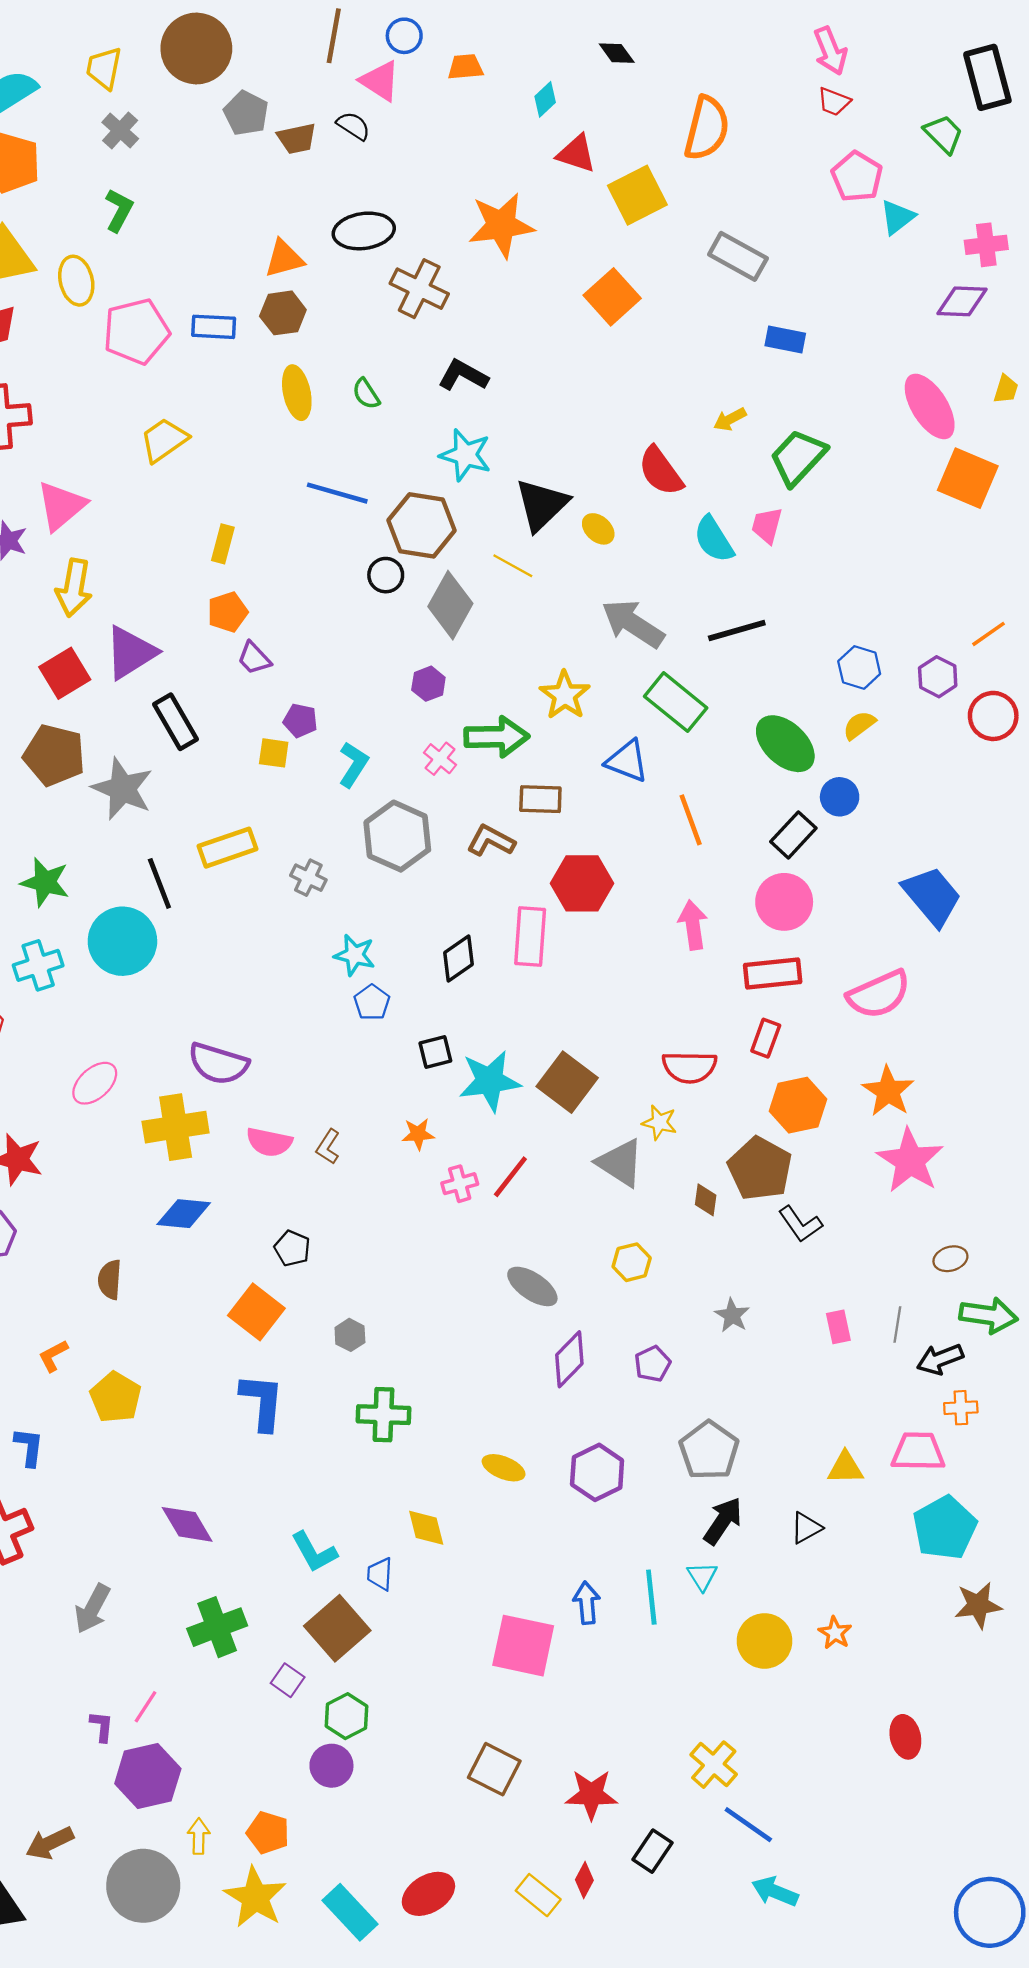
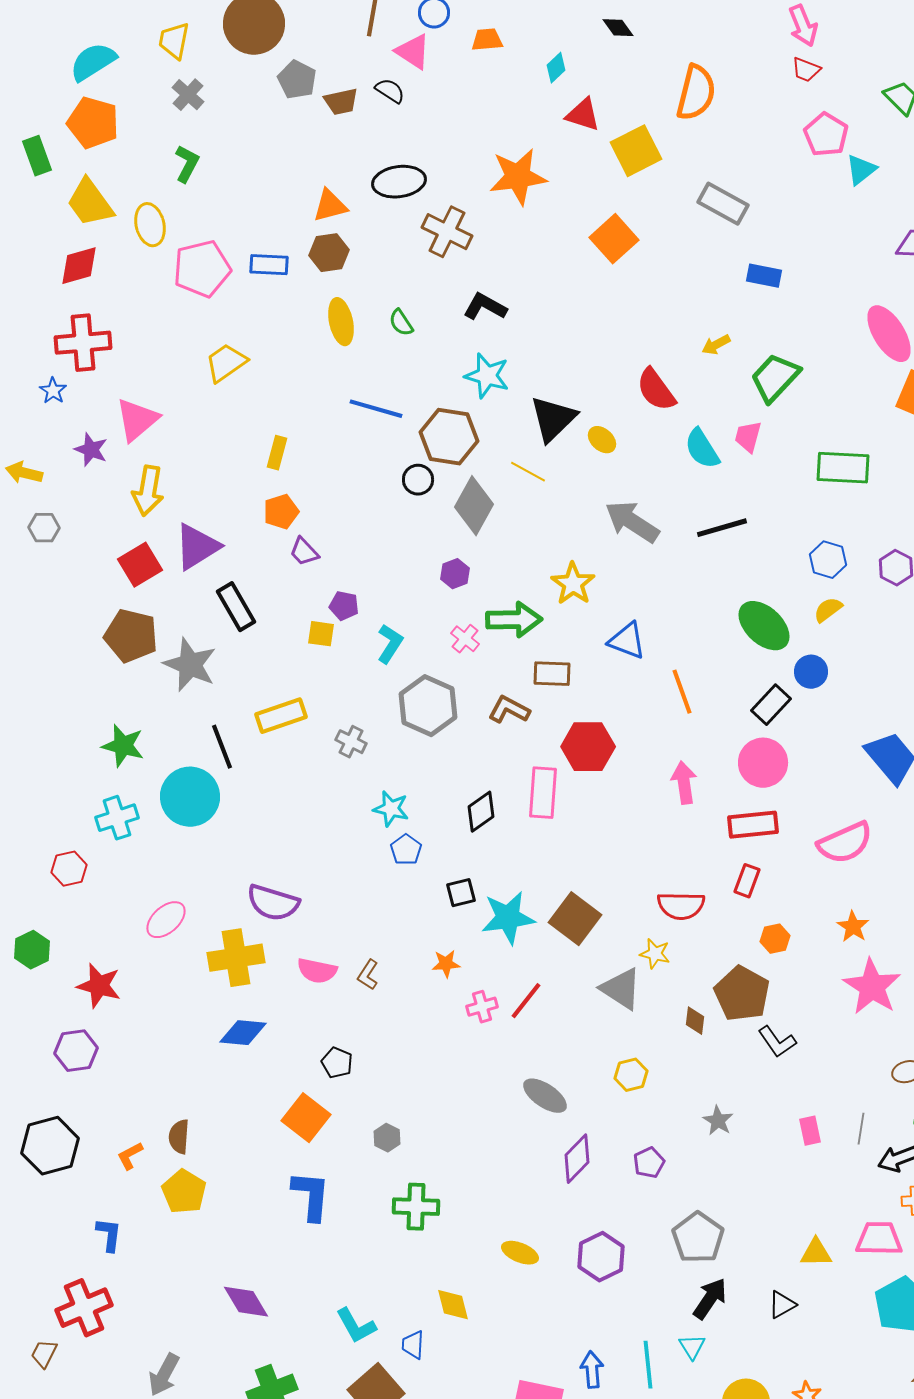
green rectangle: (676, 702) -> (843, 468), moved, turned -36
orange star: (888, 1091) -> (853, 927), size x0.7
orange hexagon: (798, 1105) -> (775, 939), size x0.6
brown semicircle: (110, 1280) -> (179, 1137), moved

